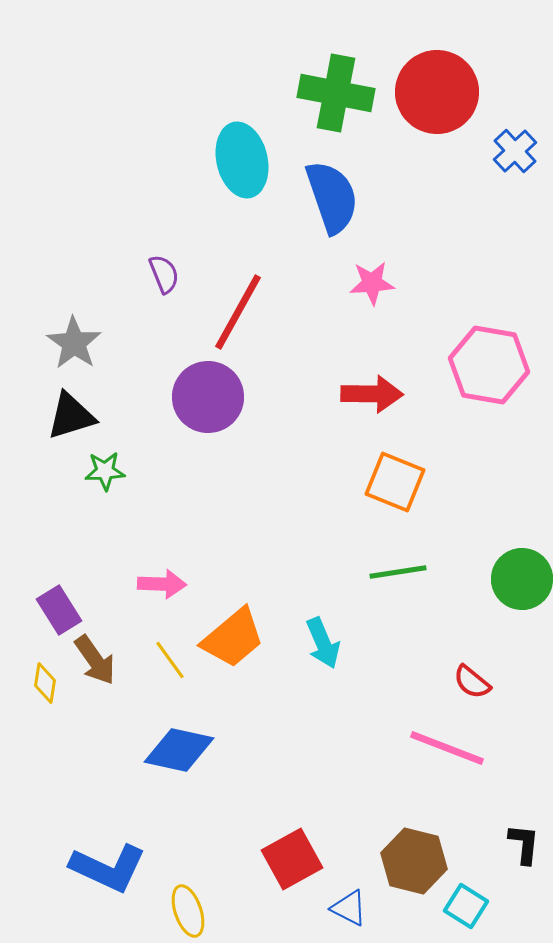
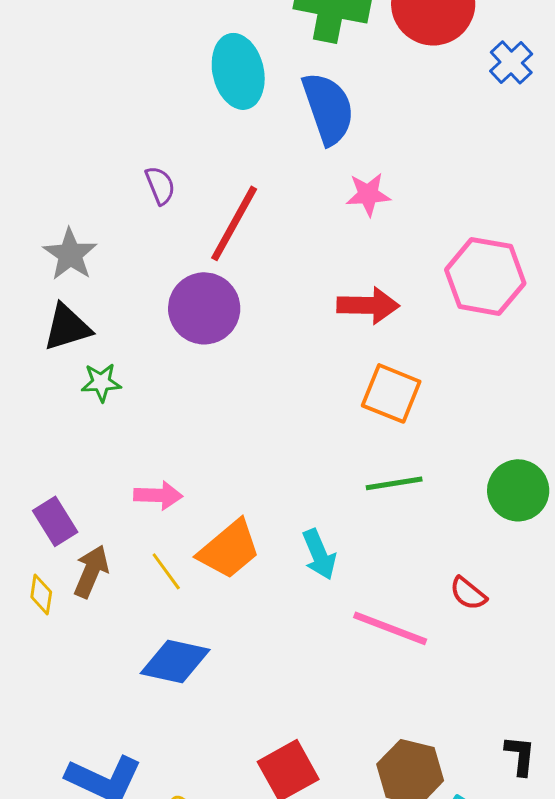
brown arrow: (95, 660) -> (91, 571), turned -122
pink line: (447, 748) -> (390, 628), moved

